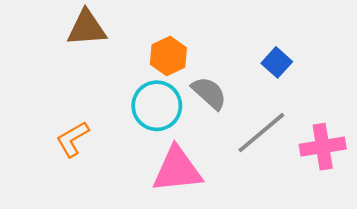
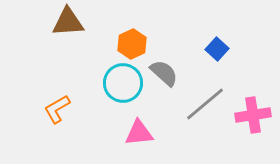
pink triangle: (177, 170) -> (139, 133), size x0.7

